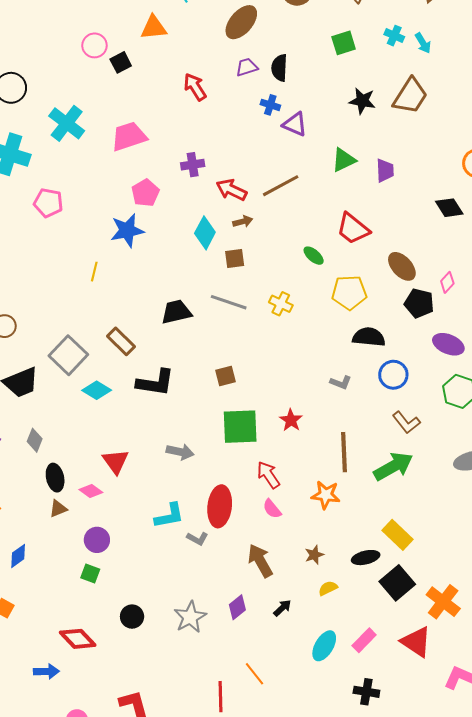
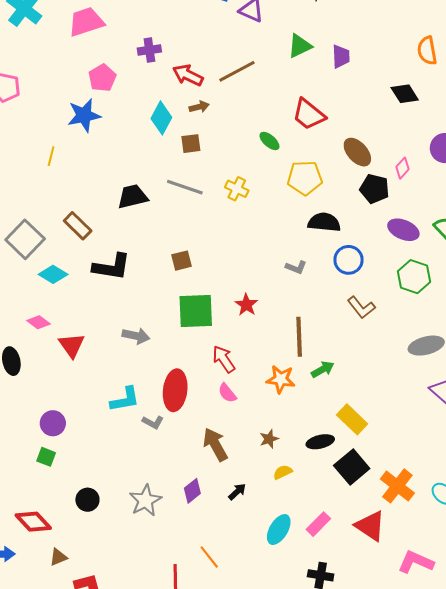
green arrow: (393, 466) -> (323, 369), moved, size x0.6
pink diamond: (91, 491) -> (38, 322), moved
brown triangle: (58, 509) -> (58, 557), moved

